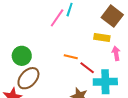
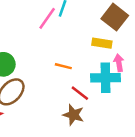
red line: (87, 68) -> (80, 93), moved
cyan cross: (105, 82) -> (105, 78), moved

